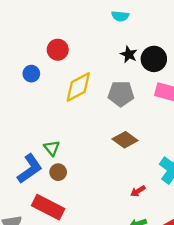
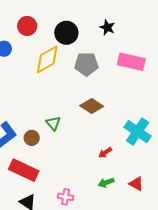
black star: (129, 54) -> (107, 27), moved
black circle: (154, 59) -> (66, 33), moved
green triangle: (52, 148) -> (53, 123), moved

